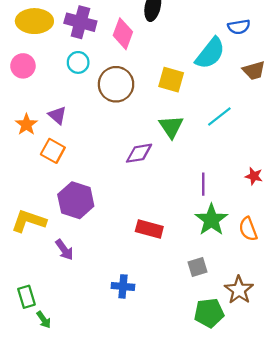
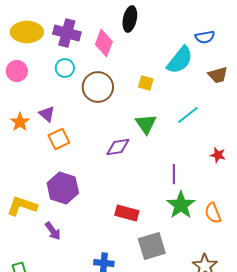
yellow square: (171, 80) -> (146, 83), size x0.7
orange square: (53, 151) -> (59, 139), moved, turned 35
red star: (254, 176) -> (218, 155), moved
gray square: (198, 267) -> (152, 246), moved, size x1.6

